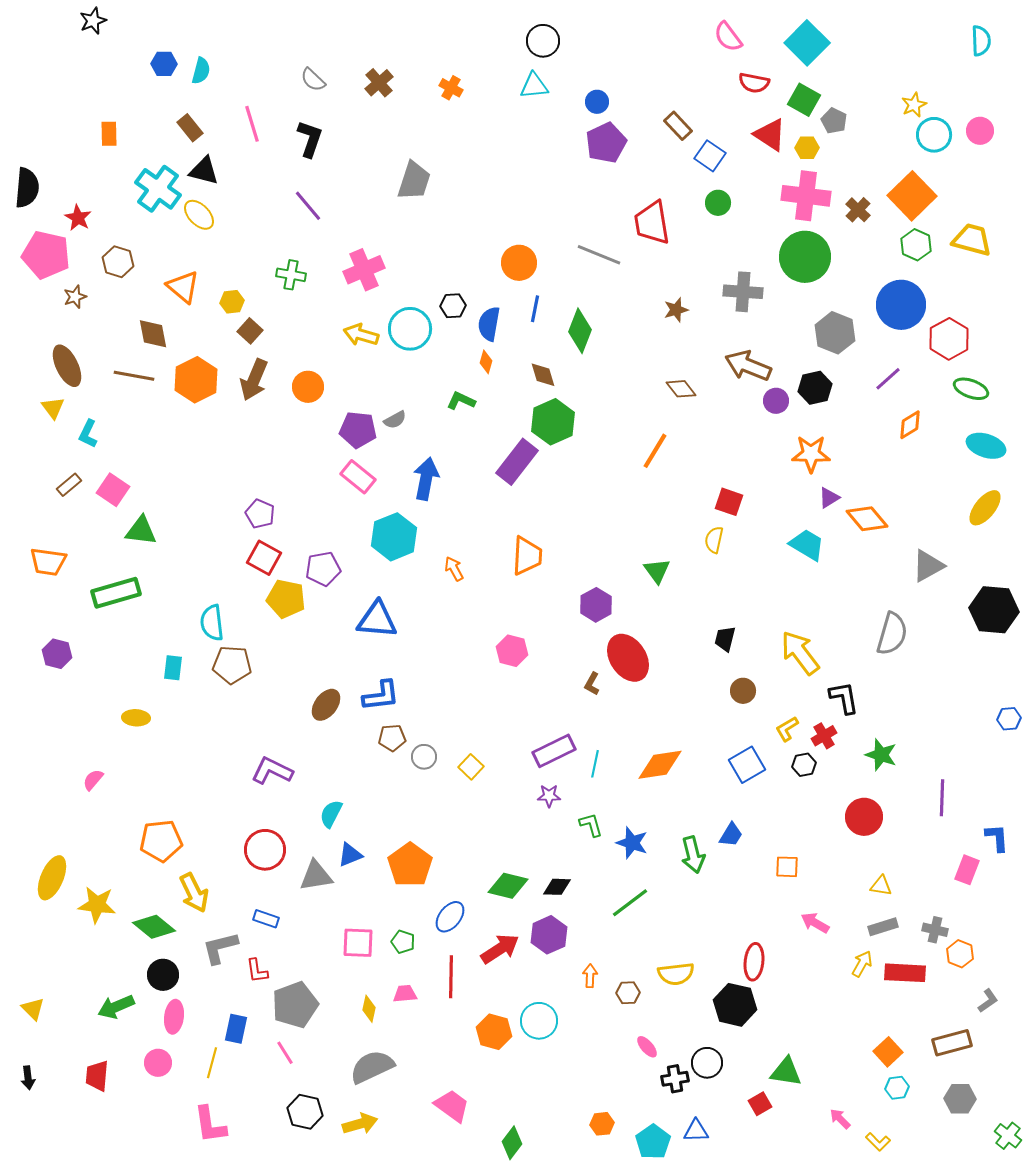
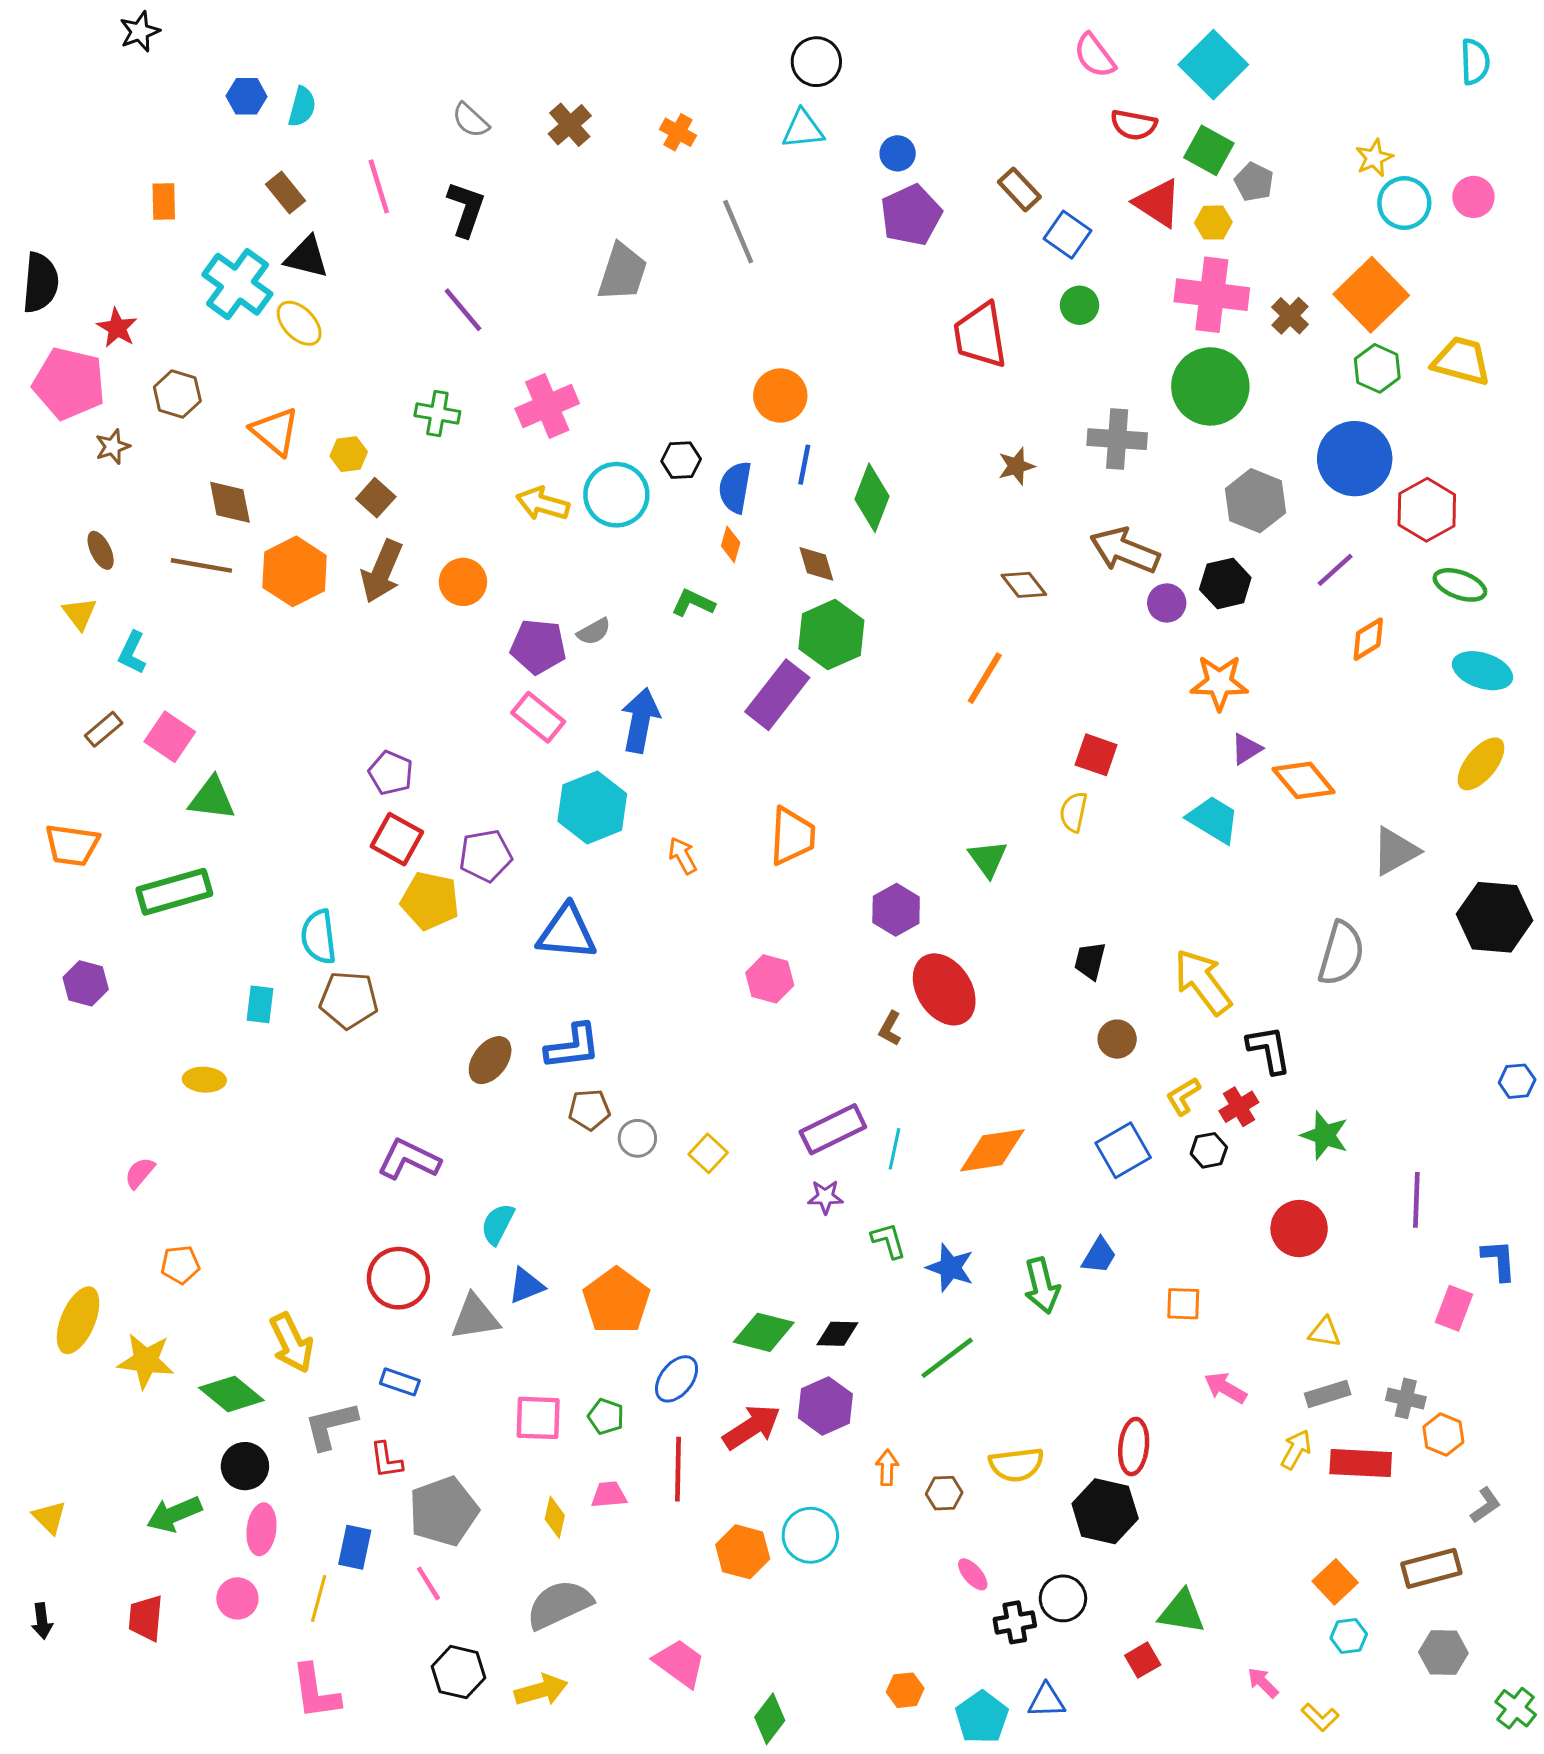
gray line: (599, 255) -> (738, 232), moved, turned 45
brown ellipse: (67, 366) -> (101, 550), size x0.6
orange pentagon: (161, 841) -> (180, 1265), moved, size x0.6

